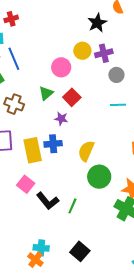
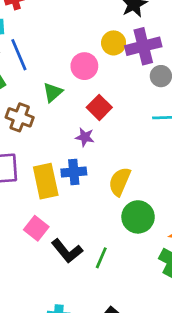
purple cross: (104, 53) -> (143, 46), size x1.4
green triangle: (46, 93) -> (53, 92), moved

